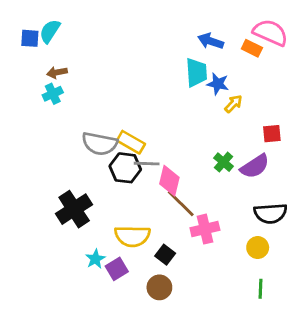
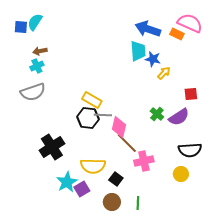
blue arrow: (211, 41) -> (148, 29), size x1.4
gray semicircle: (100, 144) -> (33, 92), moved, turned -30
cyan star: (95, 259) -> (67, 182), size x1.5
green line: (260, 289) -> (138, 203), moved

